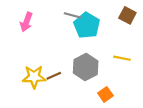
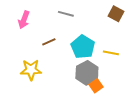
cyan pentagon: (87, 25) -> (83, 47), moved
gray hexagon: (86, 67) -> (87, 73), moved
brown line: (54, 76) -> (49, 42), moved

